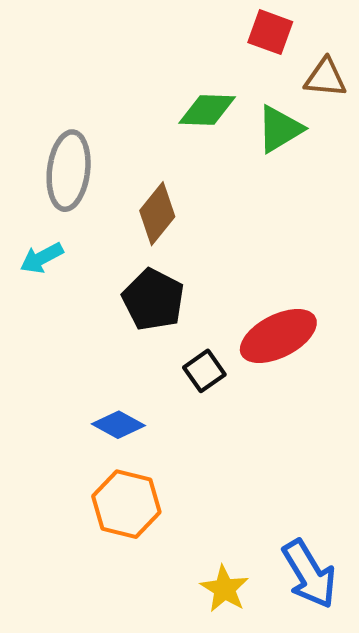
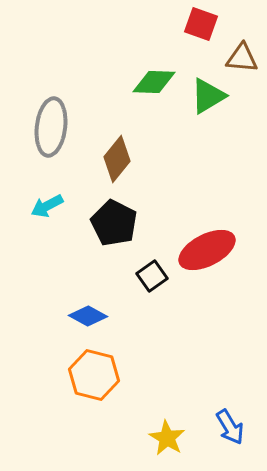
cyan arrow: (42, 258) -> (47, 206), moved
blue arrow: (309, 574) -> (230, 427), size x0.7

